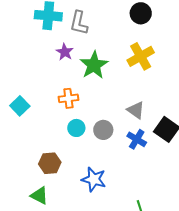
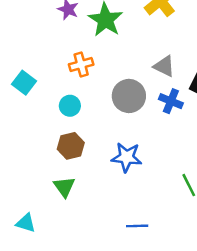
cyan circle: (76, 128) -> (70, 106), moved
gray circle: (103, 130) -> (129, 96), size x1.4
green triangle: (39, 196) -> (64, 187), turned 36

